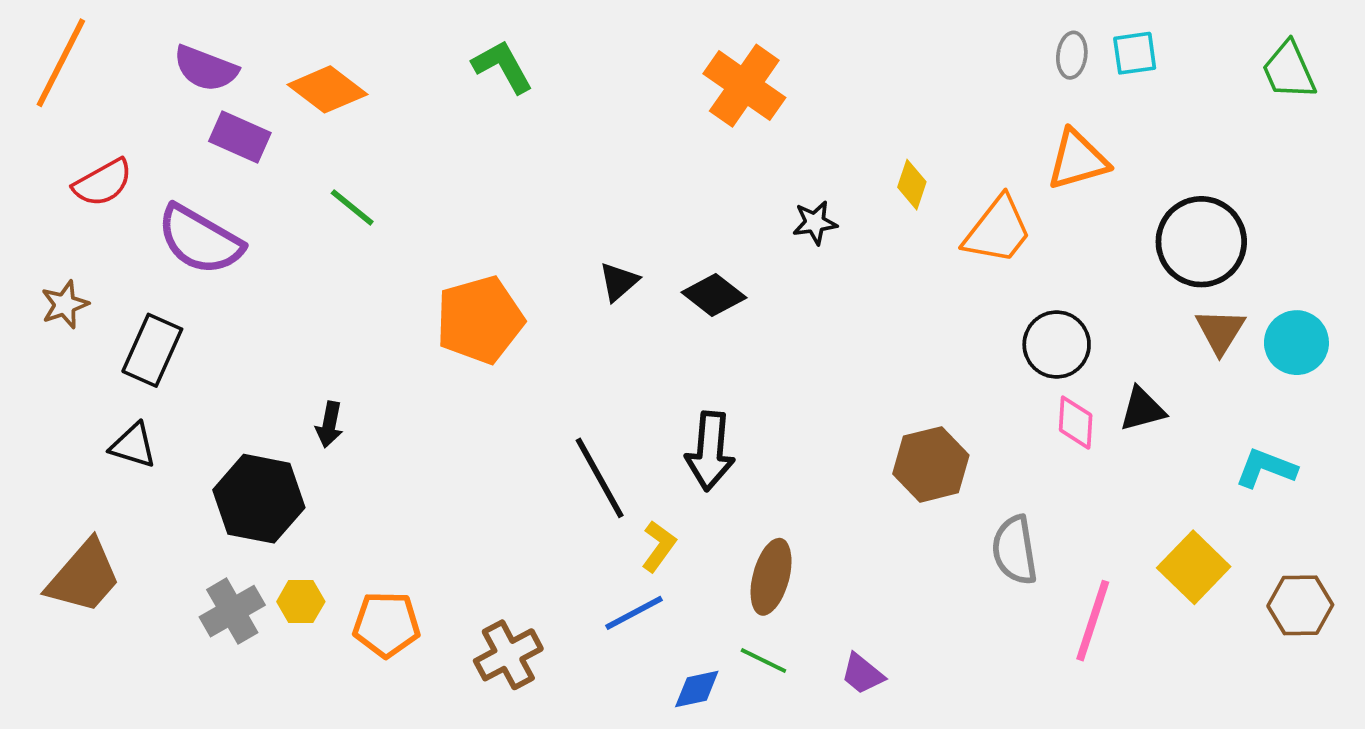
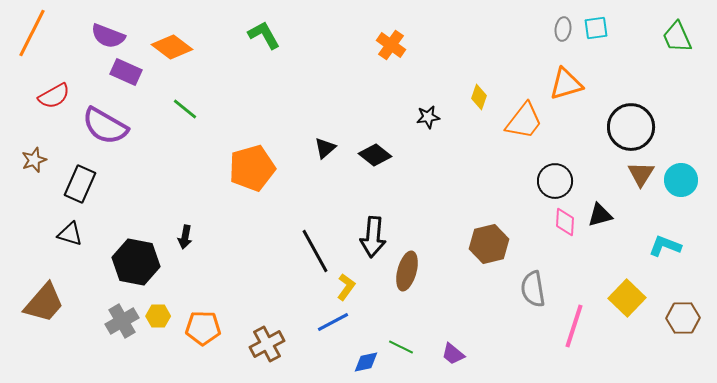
orange cross: (744, 86) -> (391, 45), size x0.7
black arrow: (329, 424) -> (185, 237), moved
brown ellipse: (771, 577) -> (407, 271), moved

